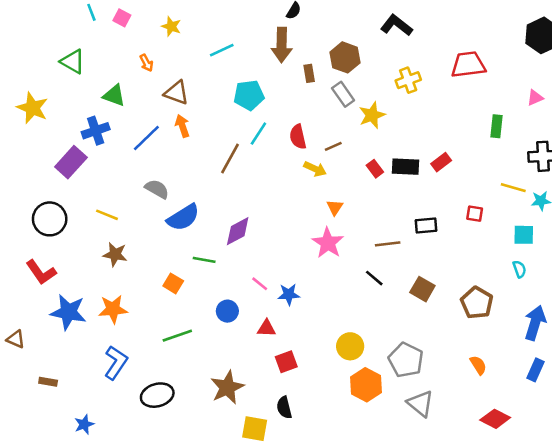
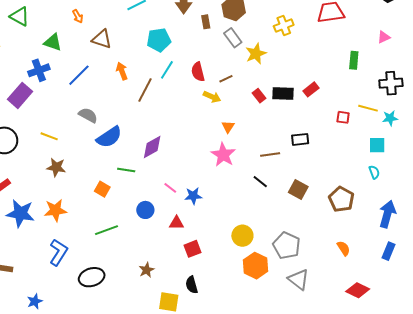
orange arrow: (182, 126) -> (122, 71), moved
red square: (475, 214) -> (343, 117), moved
brown star: (227, 387) -> (147, 270), size x0.6

